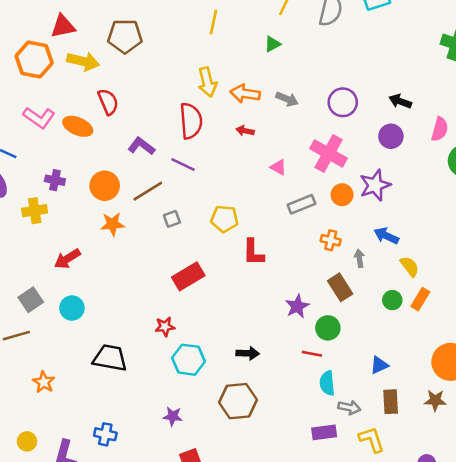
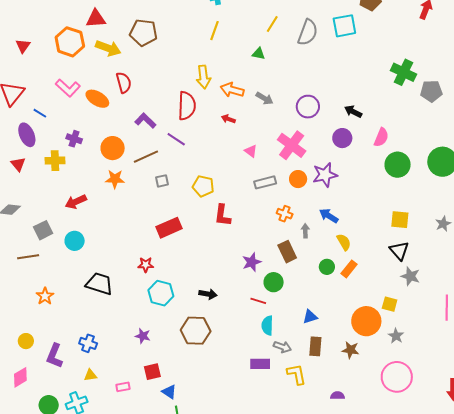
green triangle: (272, 44) -> (259, 54), turned 32

